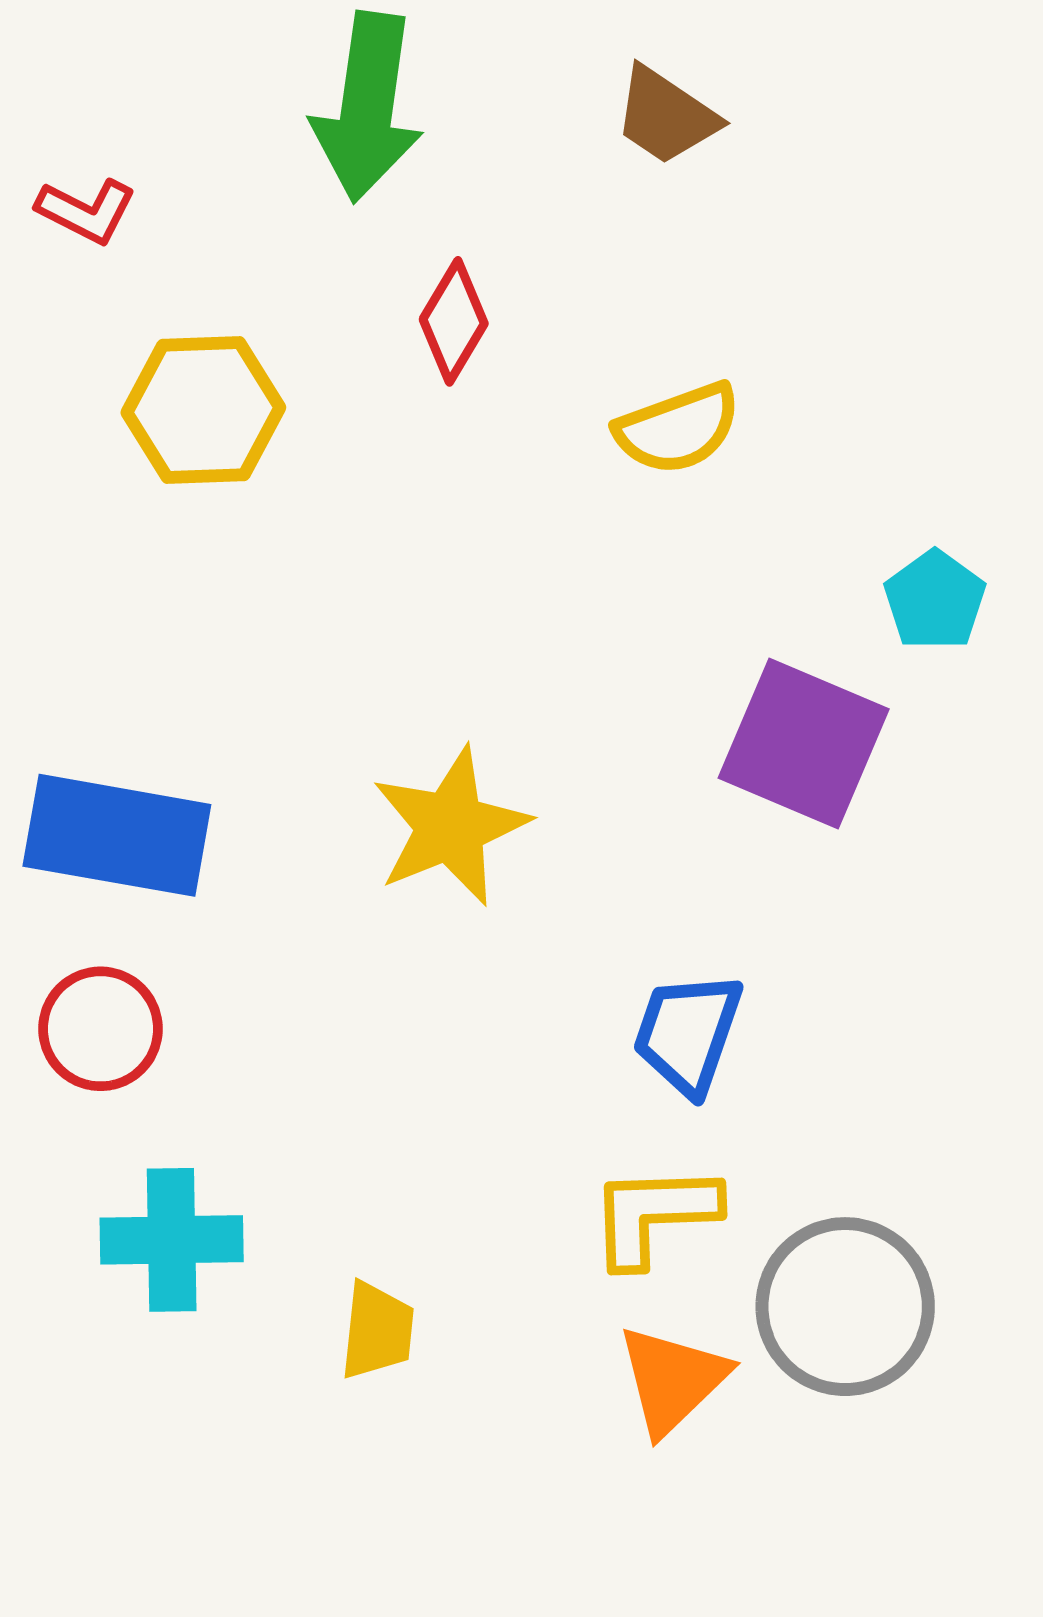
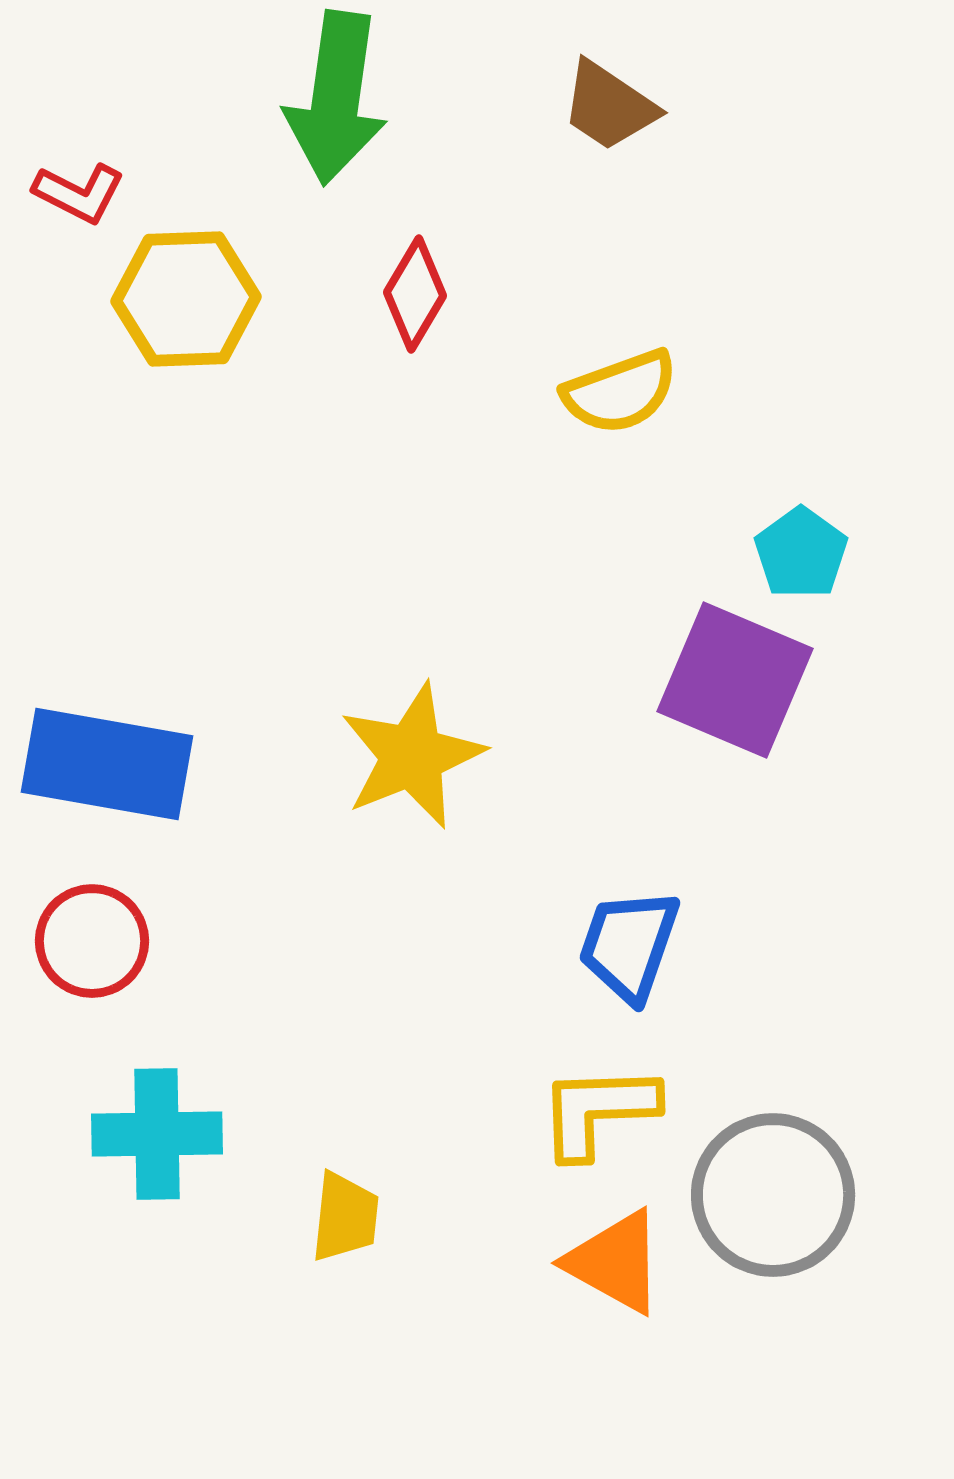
yellow hexagon: (203, 410) -> (186, 299), moved
cyan pentagon: (935, 600) -> (801, 553), moved
orange triangle: (672, 1380) -> (615, 1262), turned -47

